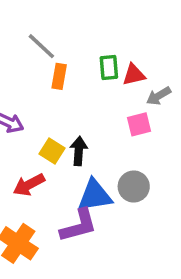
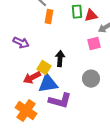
yellow square: (52, 151) -> (44, 68), moved
blue triangle: (95, 195) -> (48, 84), moved
purple L-shape: (79, 226) -> (60, 101), turned 30

